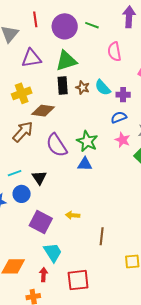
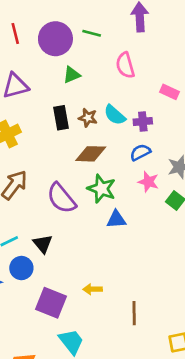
green triangle: (66, 61) -> (72, 75), moved, size x0.6
brown diamond: (43, 111) -> (91, 154), moved
blue triangle: (85, 164) -> (116, 219), moved

